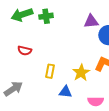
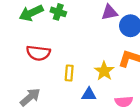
green cross: (46, 16) -> (58, 12), turned 32
red semicircle: (25, 51) -> (38, 53), size x1.5

